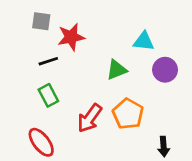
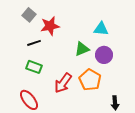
gray square: (41, 21) -> (29, 15), turned 32
purple circle: (165, 70) -> (104, 55), moved
green rectangle: (48, 95) -> (34, 67), turned -42

